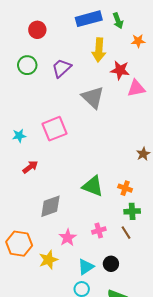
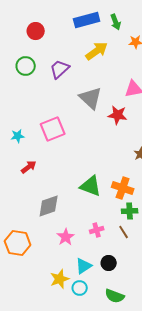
yellow arrow: (99, 50) -> (97, 51), turned -130
red star: (120, 70) -> (118, 115), moved
orange cross: (125, 188) -> (123, 188), size x1.5
yellow star: (48, 260) -> (60, 279), moved

